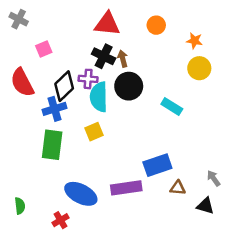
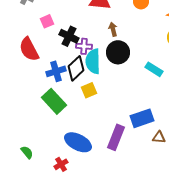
black cross: (104, 56) -> (69, 36), moved
black diamond: (64, 86) -> (76, 68), moved
green rectangle: (52, 145) -> (54, 101), turned -50
purple rectangle: (126, 188) -> (116, 137), turned -60
green semicircle: (20, 206) -> (27, 152), turned -32

